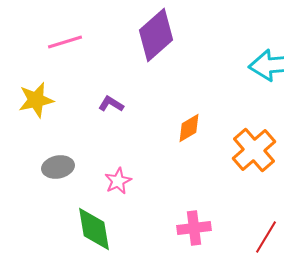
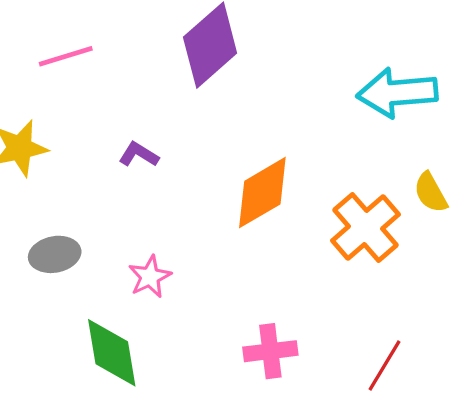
orange diamond: (189, 128) -> (262, 193), size x1.6

